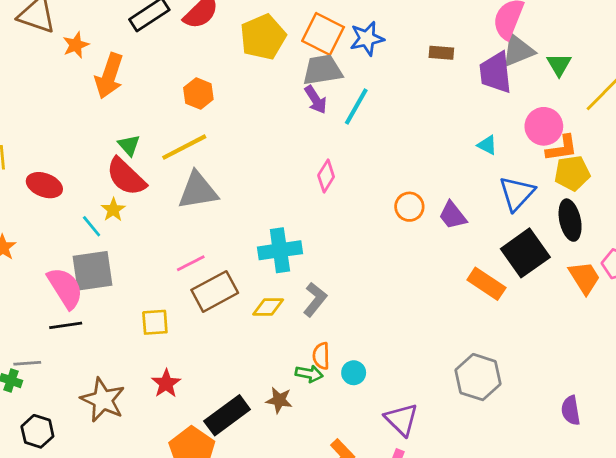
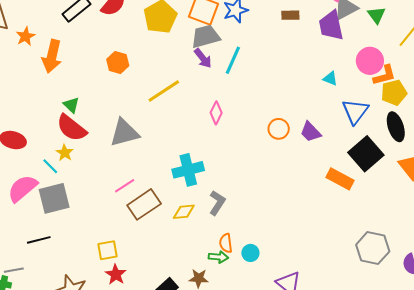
yellow line: (184, 147) -> (164, 91), moved
pink semicircle: (65, 288) -> (22, 188), moved, turned -92
yellow square: (155, 322) -> (107, 250), moved
gray hexagon: (478, 377) -> (373, 248), moved

